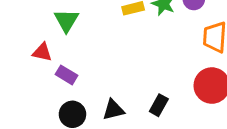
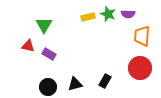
purple rectangle: (66, 75) -> (49, 54), moved

